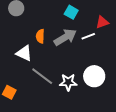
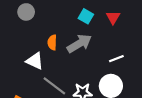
red triangle: (102, 22) -> (113, 17), moved, turned -40
white line: (88, 36) -> (116, 59), moved

